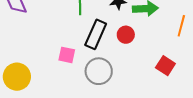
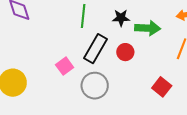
pink square: (67, 55) -> (65, 66), turned 36

